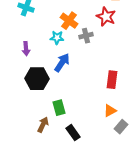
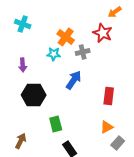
blue arrow: (62, 63) -> (74, 80), moved
brown arrow: (43, 125) -> (21, 141), moved

